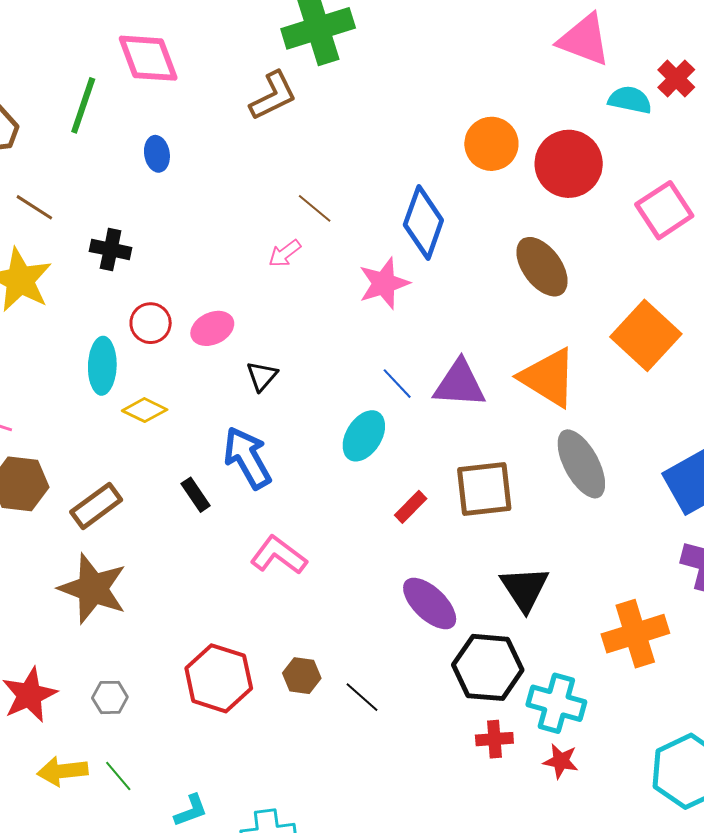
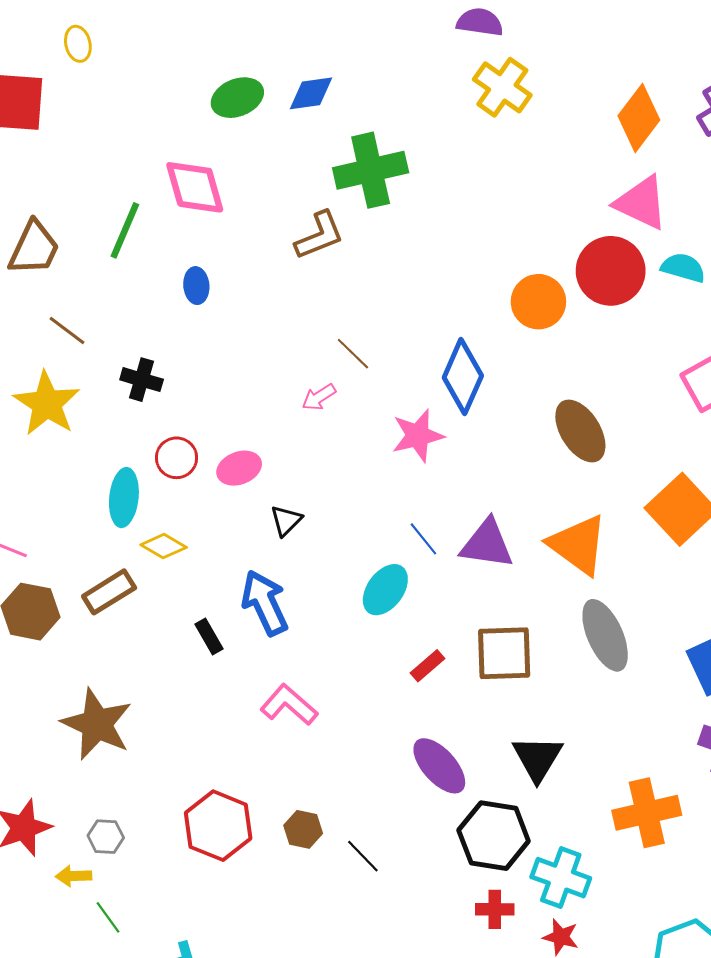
red circle: (569, 164) -> (611, 271), moved
brown rectangle: (96, 506) -> (109, 592), moved
yellow arrow: (63, 771) -> (74, 876), moved, size x0.7

